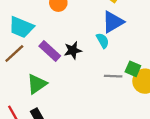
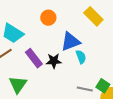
blue triangle: (113, 22) -> (70, 41), moved
green triangle: (37, 84) -> (18, 85), turned -30

